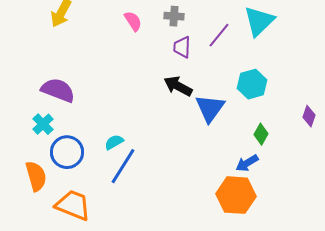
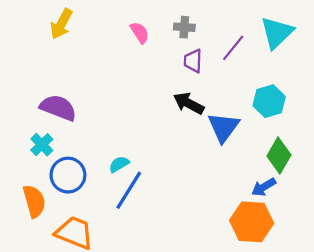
green diamond: (261, 134) -> (279, 156), size x1.5

